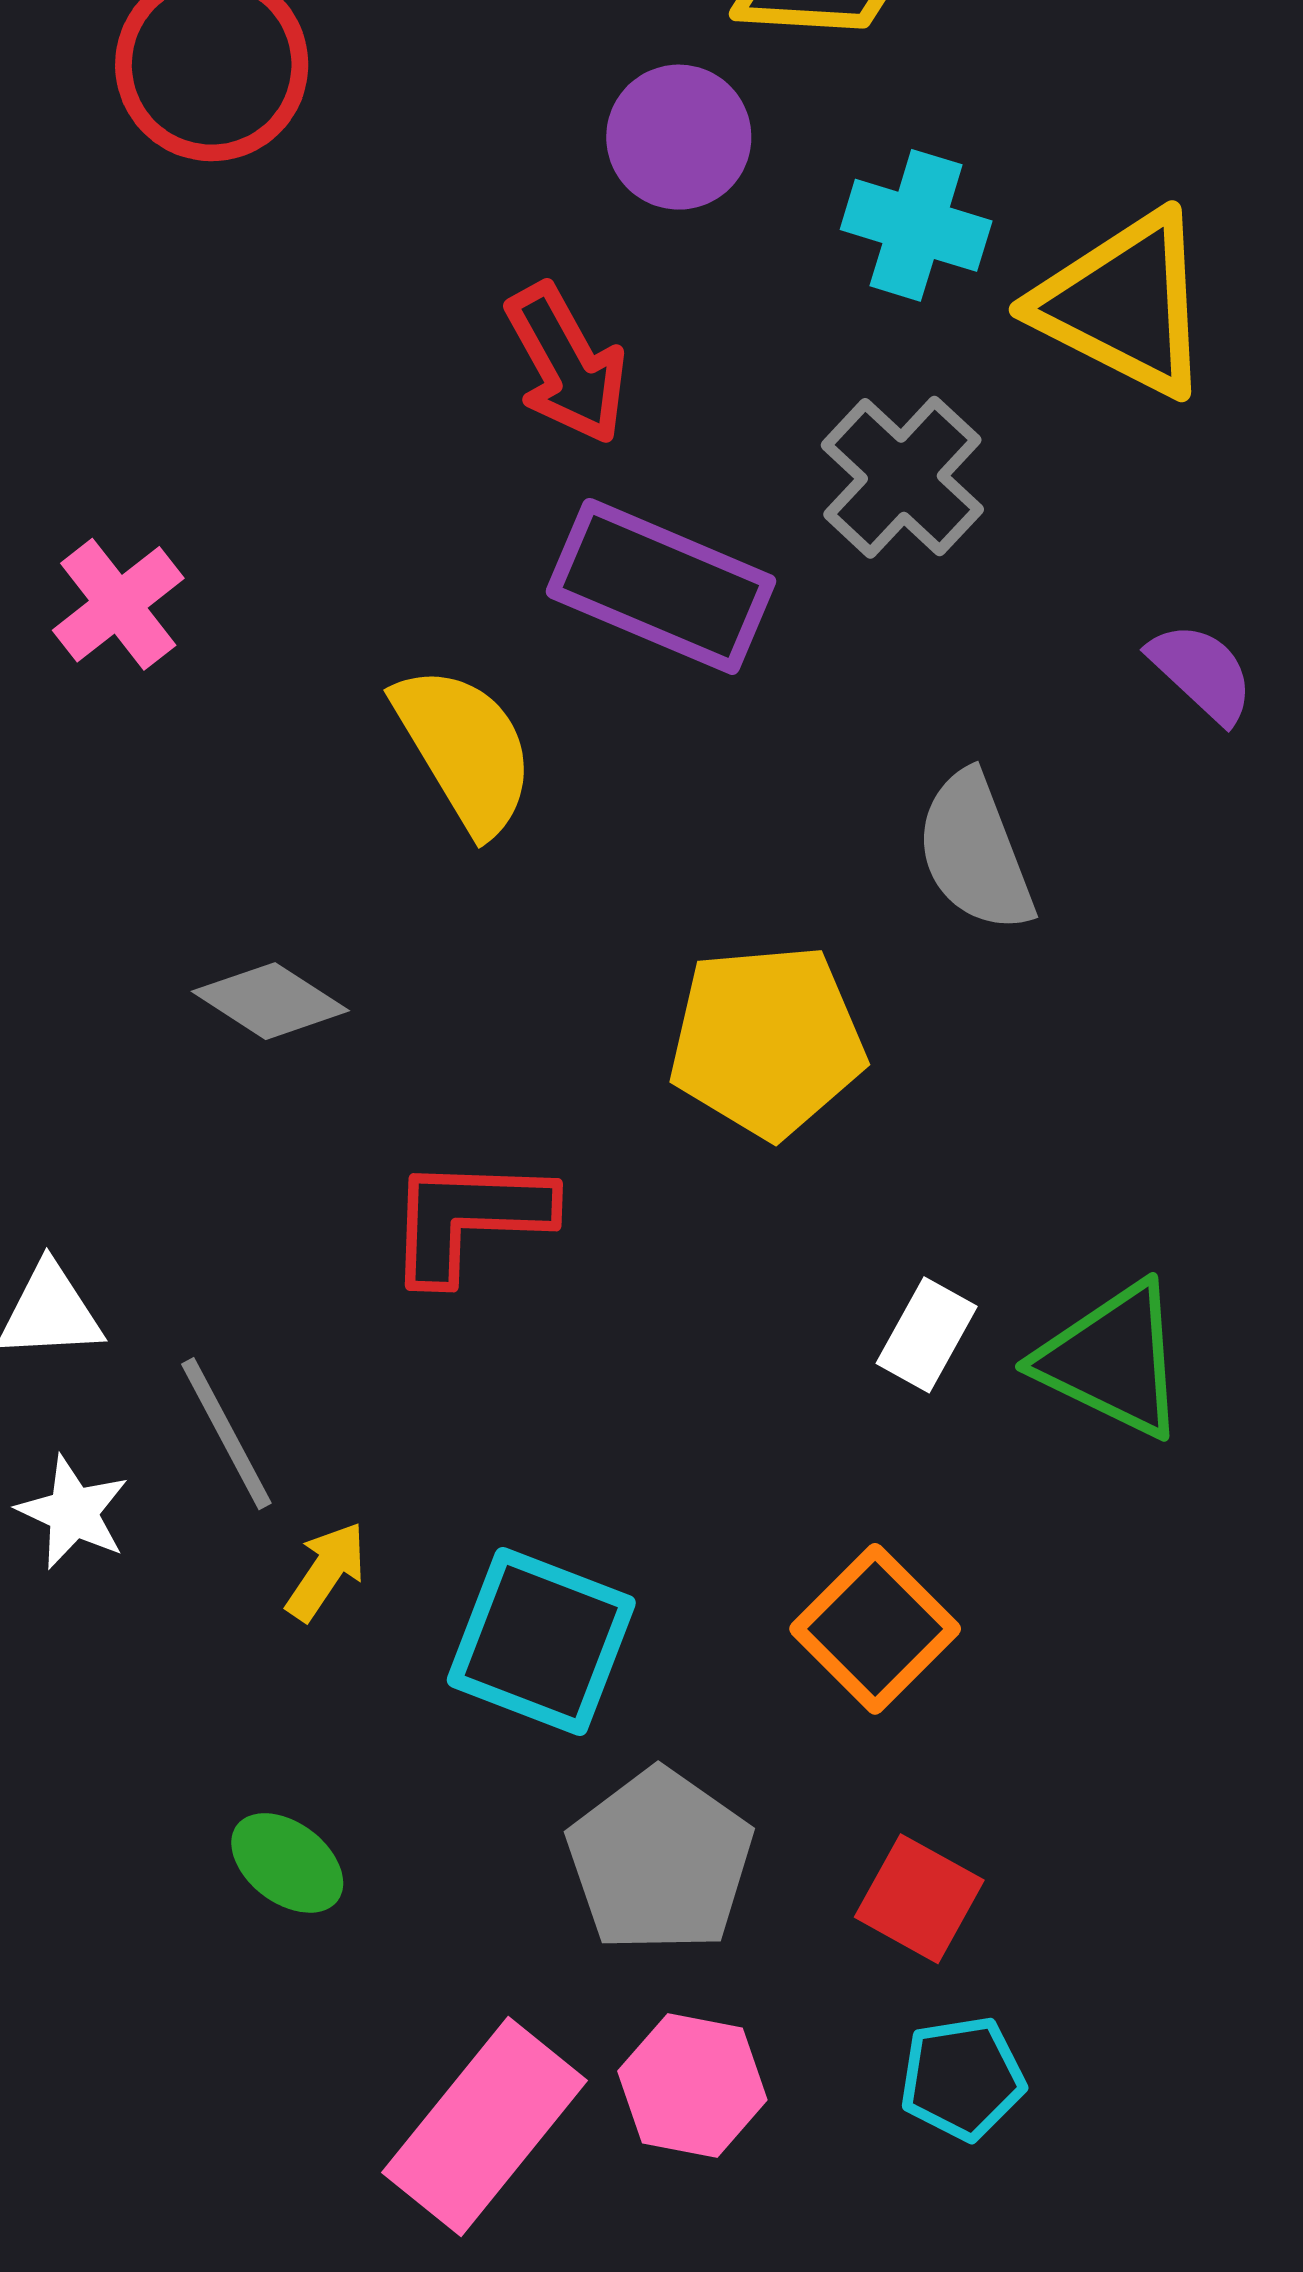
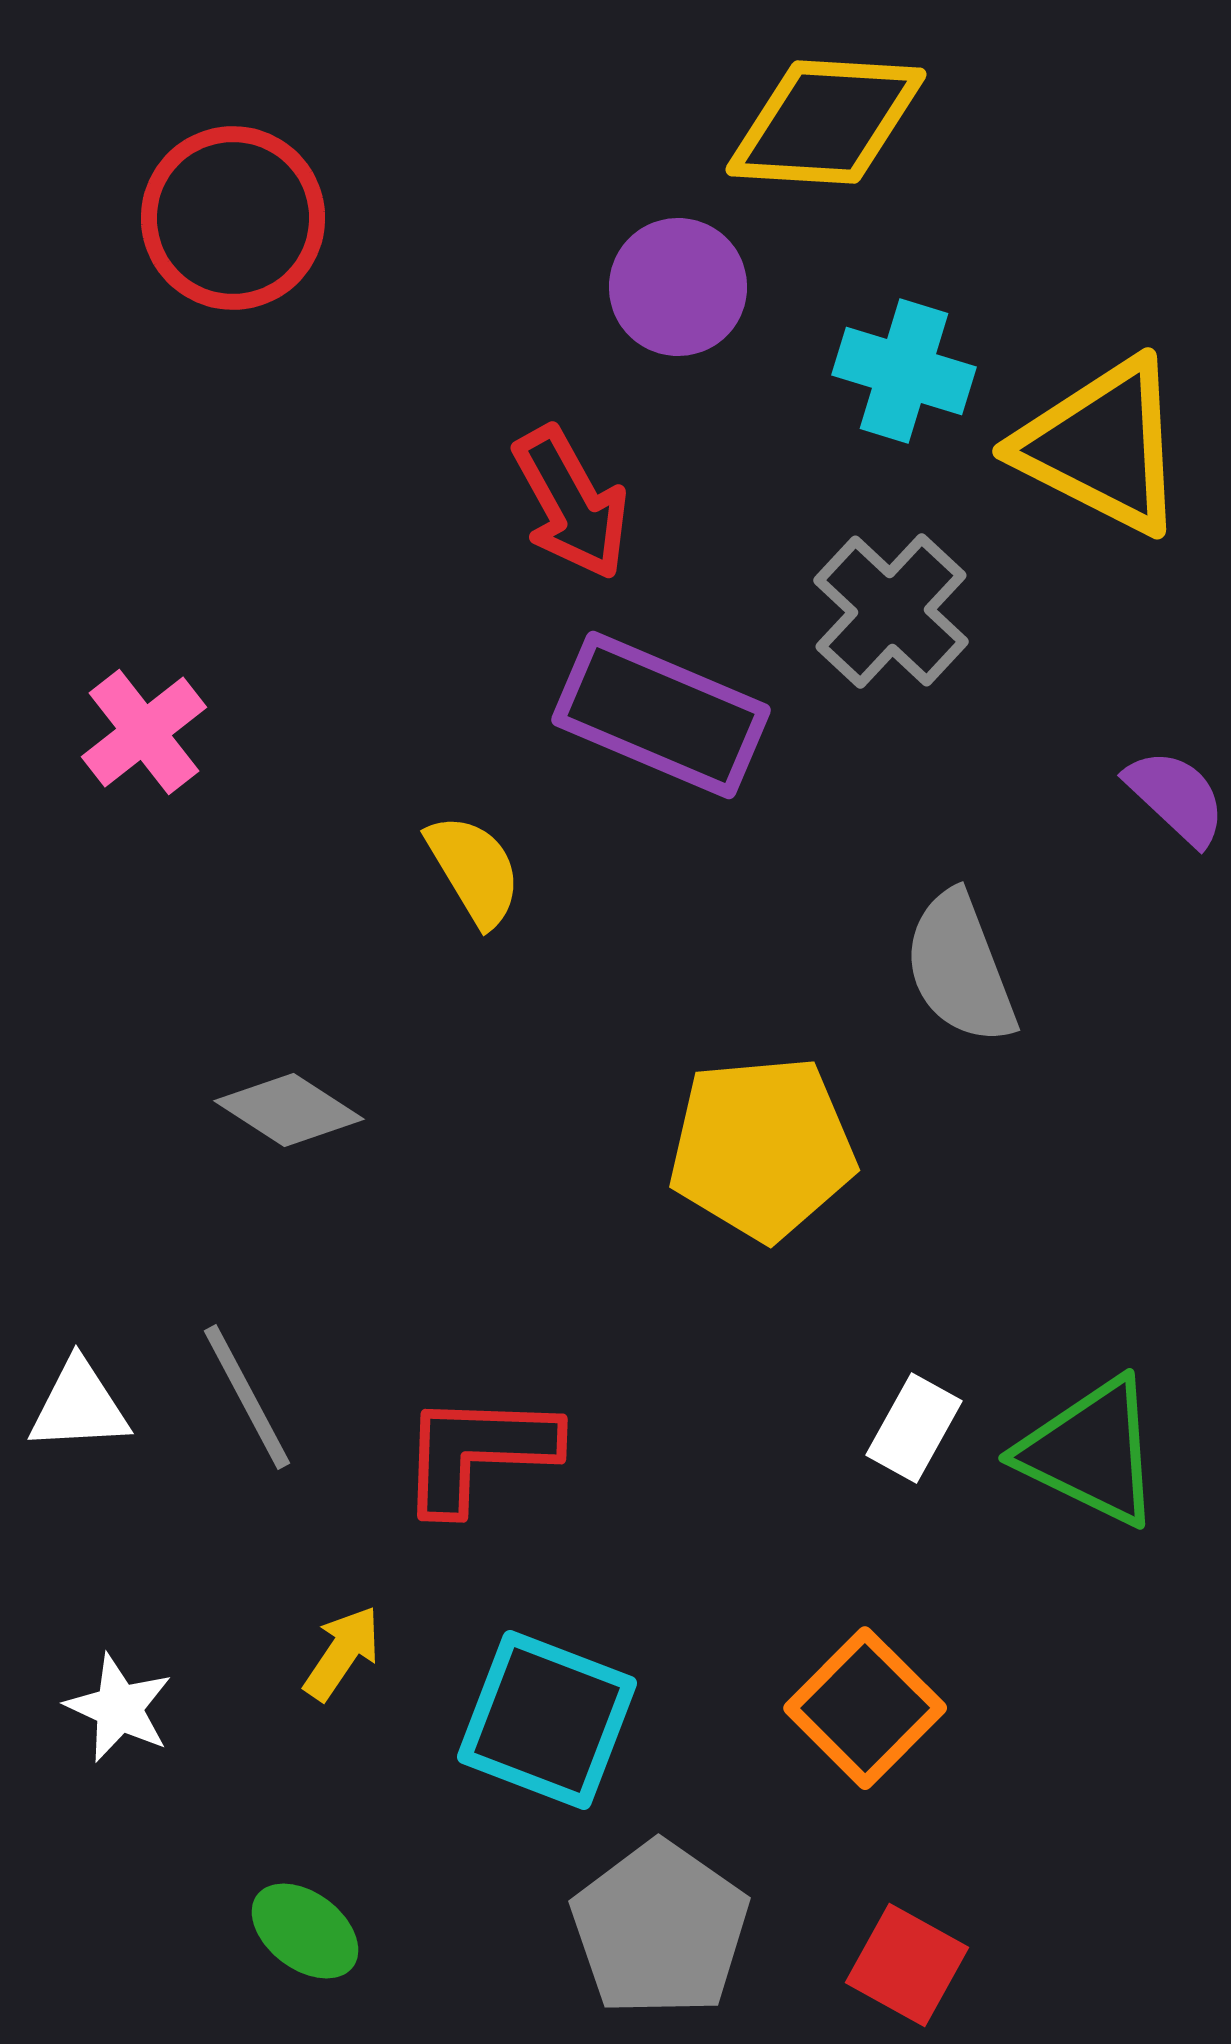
yellow semicircle: (465, 749) -> (474, 870), size x0.7
red L-shape: (469, 1218) -> (478, 1452), moved
gray line: (226, 1434) -> (247, 1397), moved
white star: (73, 1512) -> (119, 1708), moved

